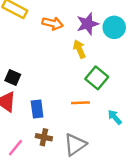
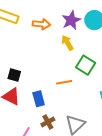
orange line: (80, 103) -> (64, 82), moved
brown cross: (44, 137) -> (48, 122), turned -32

